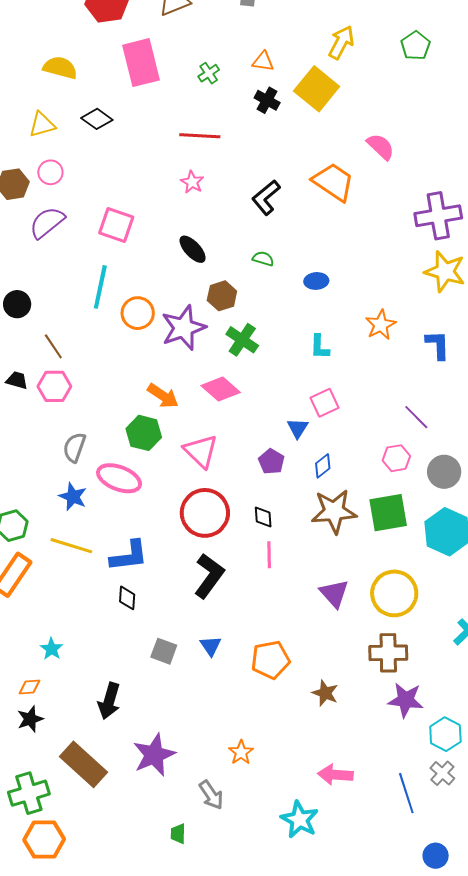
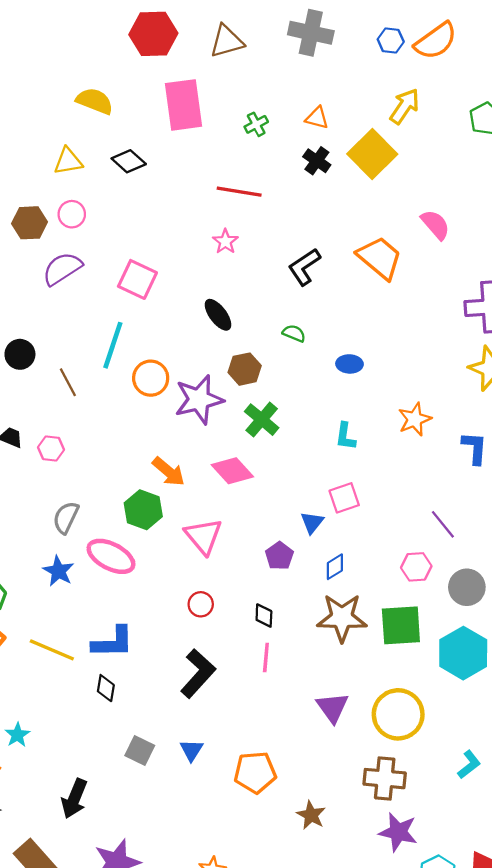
brown line: (53, 346) -> (68, 382), moved
pink hexagon: (54, 386) -> (51, 448), size x0.7
red circle: (205, 513) -> (201, 604), size x0.5
yellow line: (71, 546) -> (52, 650), moved

